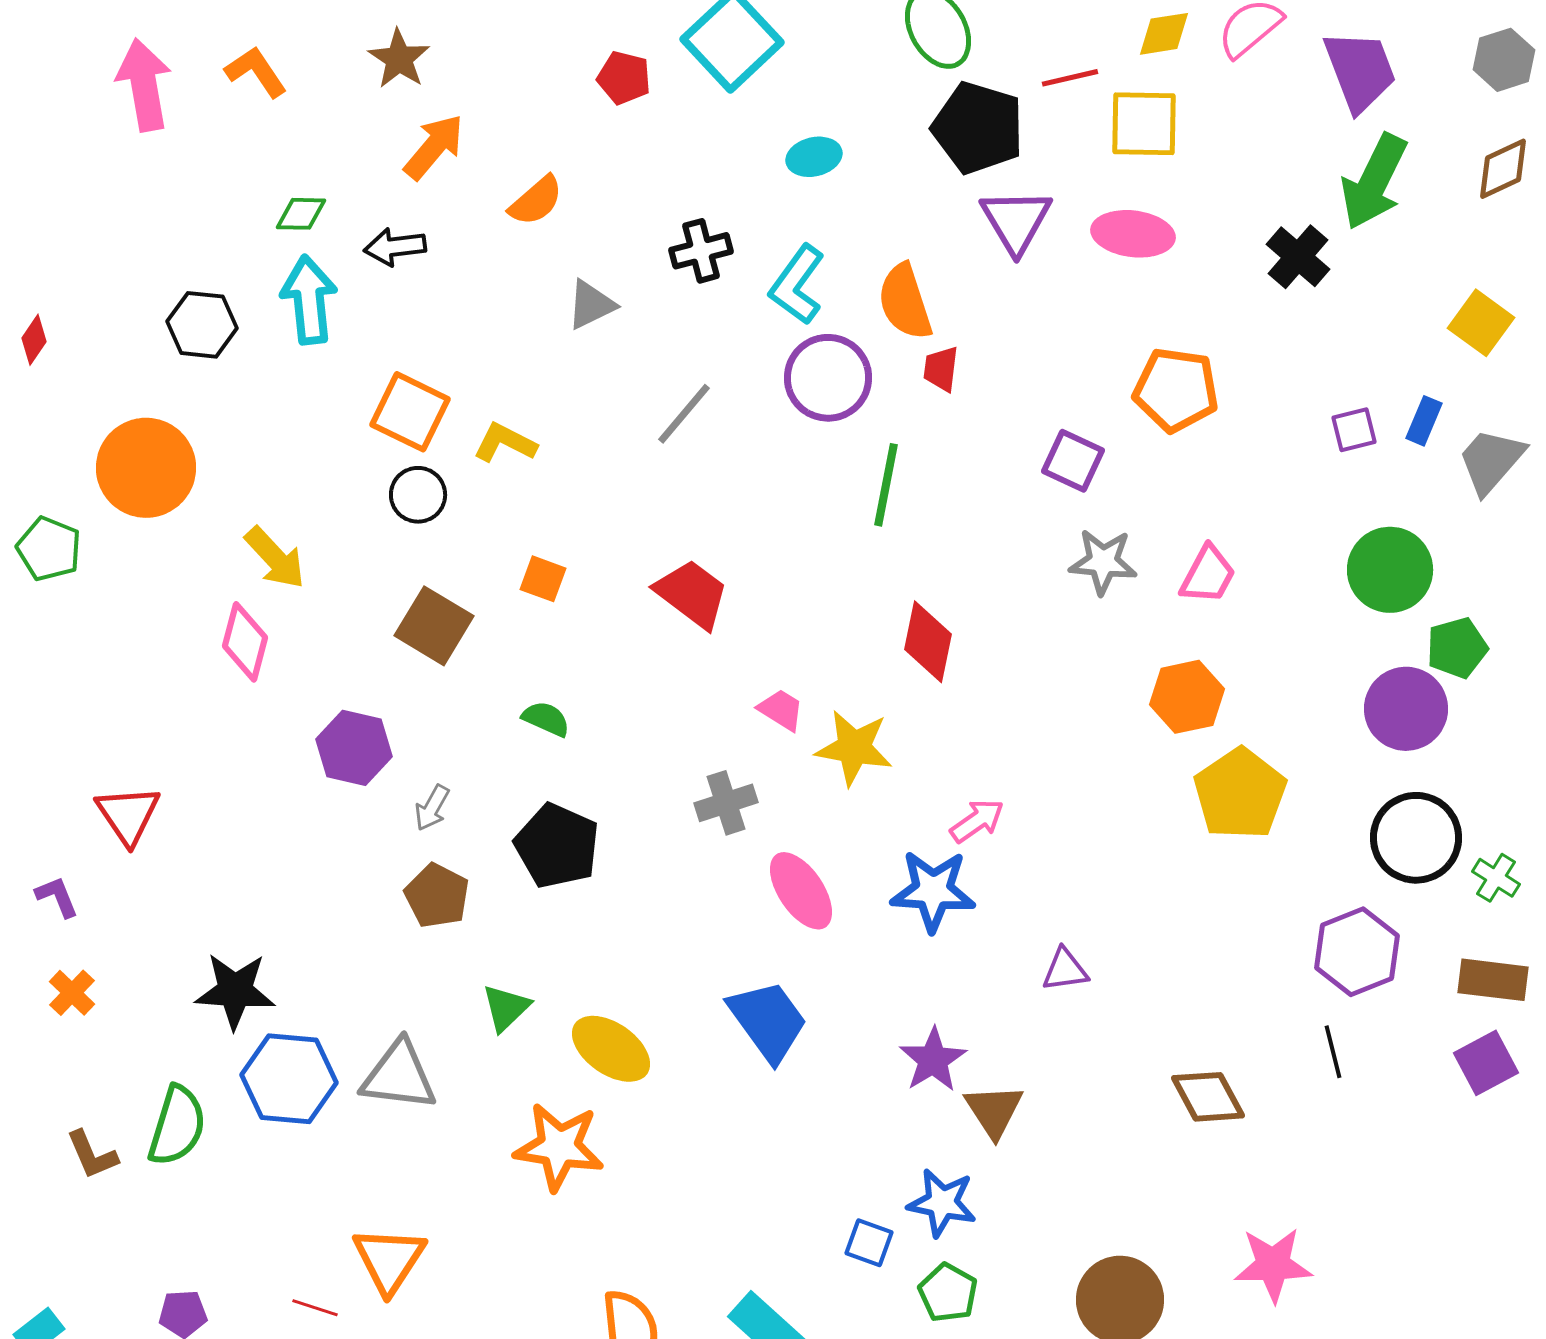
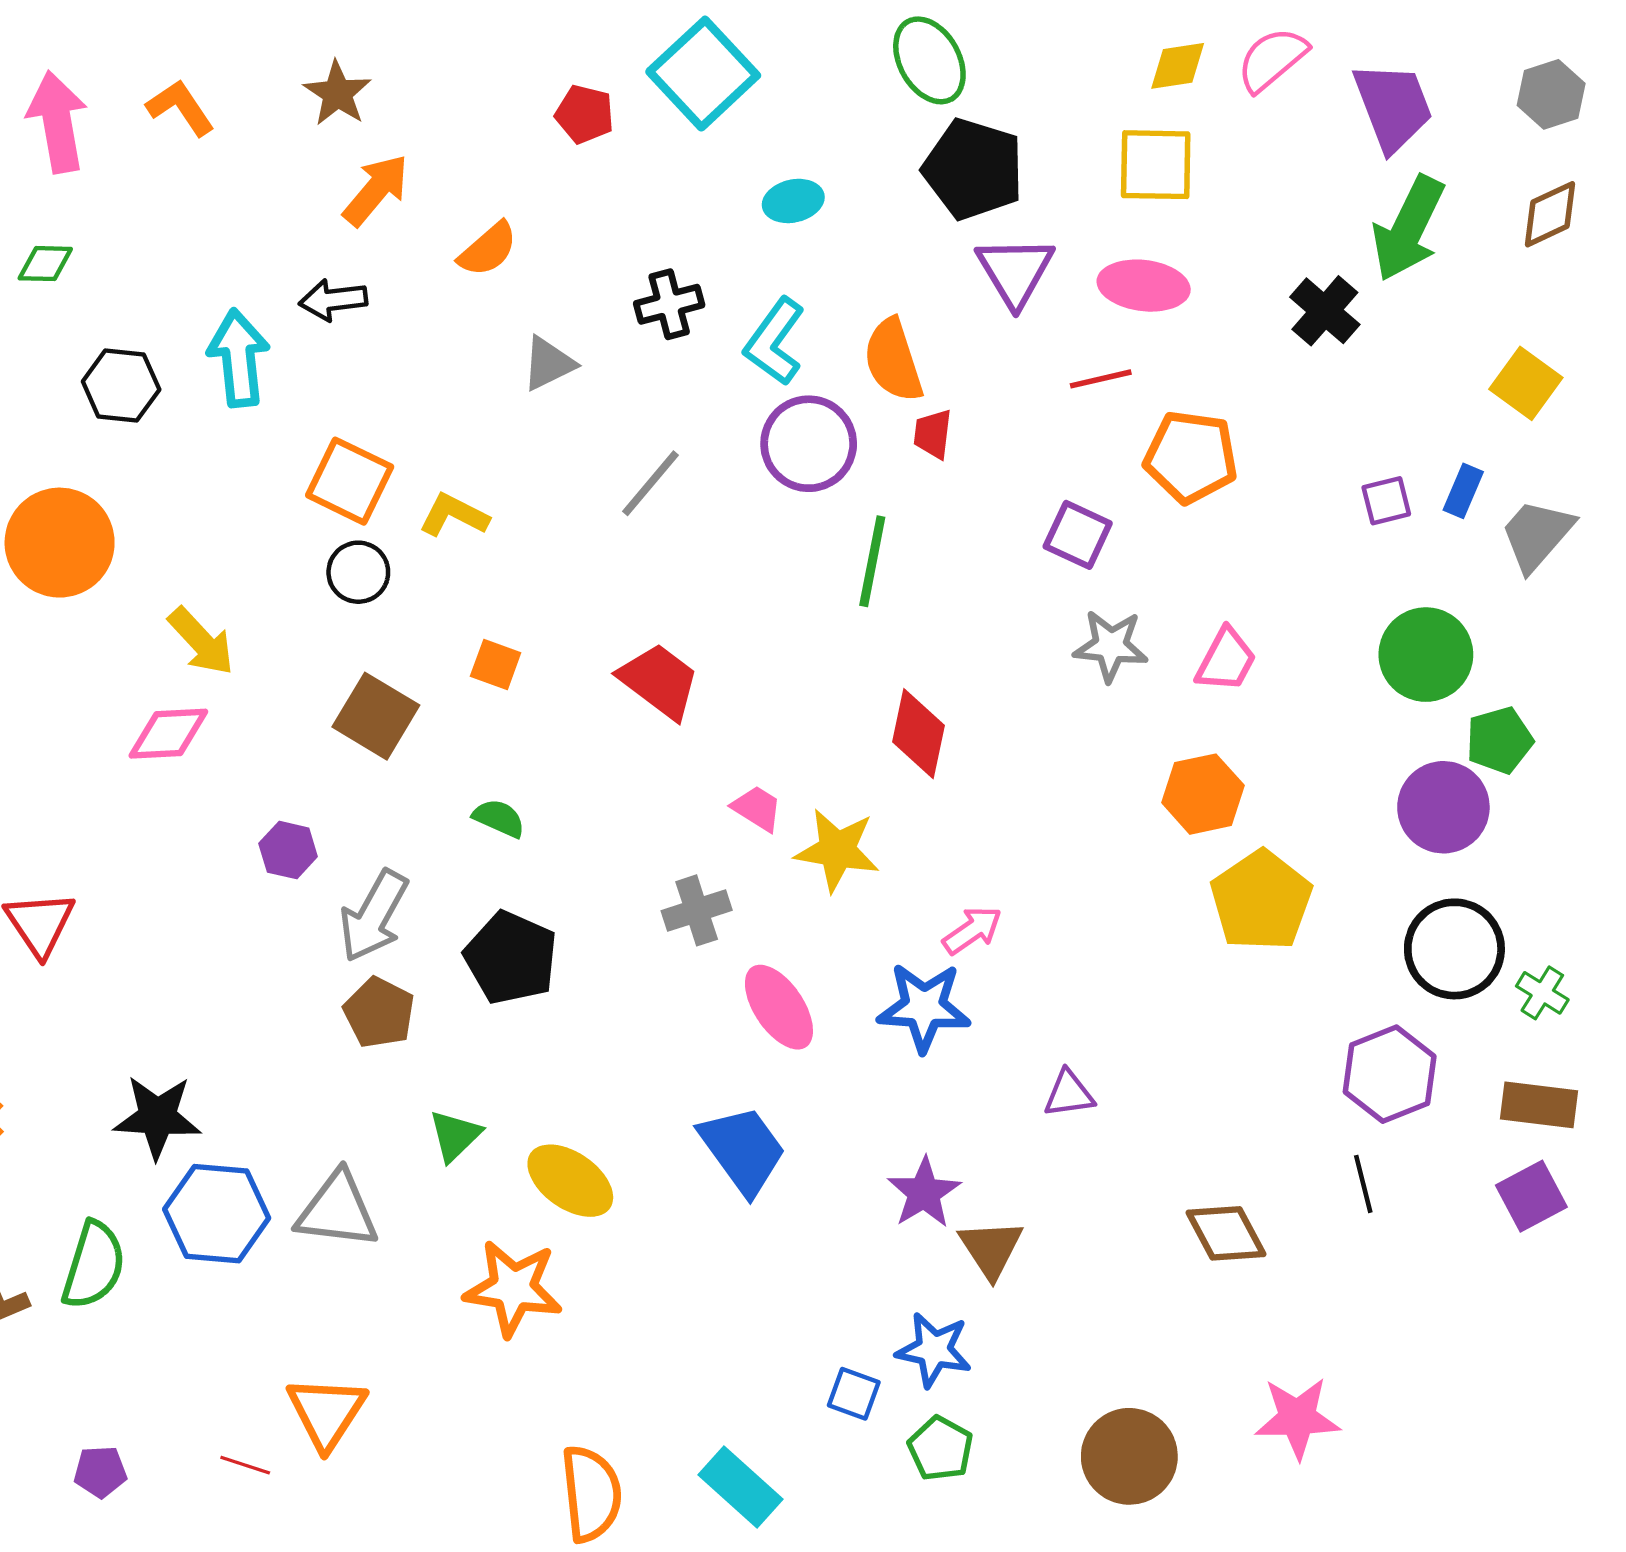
red line: (1070, 78) -> (1101, 379), moved
green diamond: (301, 214) -> (45, 264), moved
pink diamond: (245, 642) -> (168, 734), turned 72
purple hexagon: (354, 748) -> (288, 850), size x0.7
gray arrow: (432, 808) -> (374, 916), size x1.8

